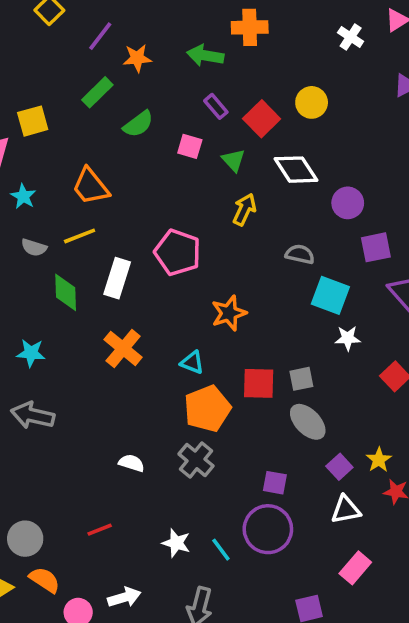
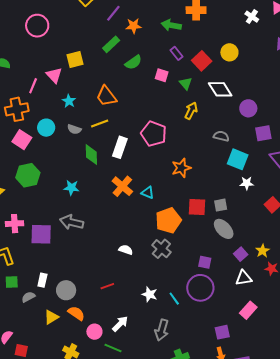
cyan triangle: (192, 362) -> (148, 193), moved
white arrow: (124, 597) -> (120, 324), turned -30

